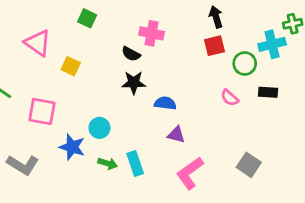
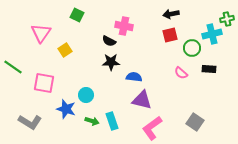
black arrow: (216, 17) -> (171, 14), turned -84
pink triangle: (38, 43) -> (41, 33), turned 30
yellow square: (71, 66) -> (65, 50), turned 32
purple triangle: (176, 135) -> (142, 100), size x1.5

